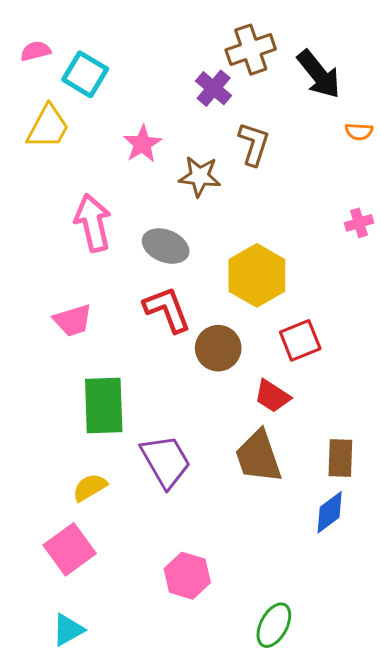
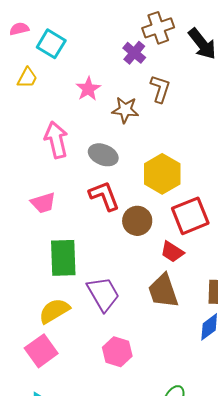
yellow trapezoid: (48, 127) -> (27, 78), size x0.7
red square: (300, 340) -> (190, 216), size x1.4
yellow semicircle: (90, 487) -> (54, 311), size x1.4
pink hexagon: (187, 576) -> (117, 352), moved

